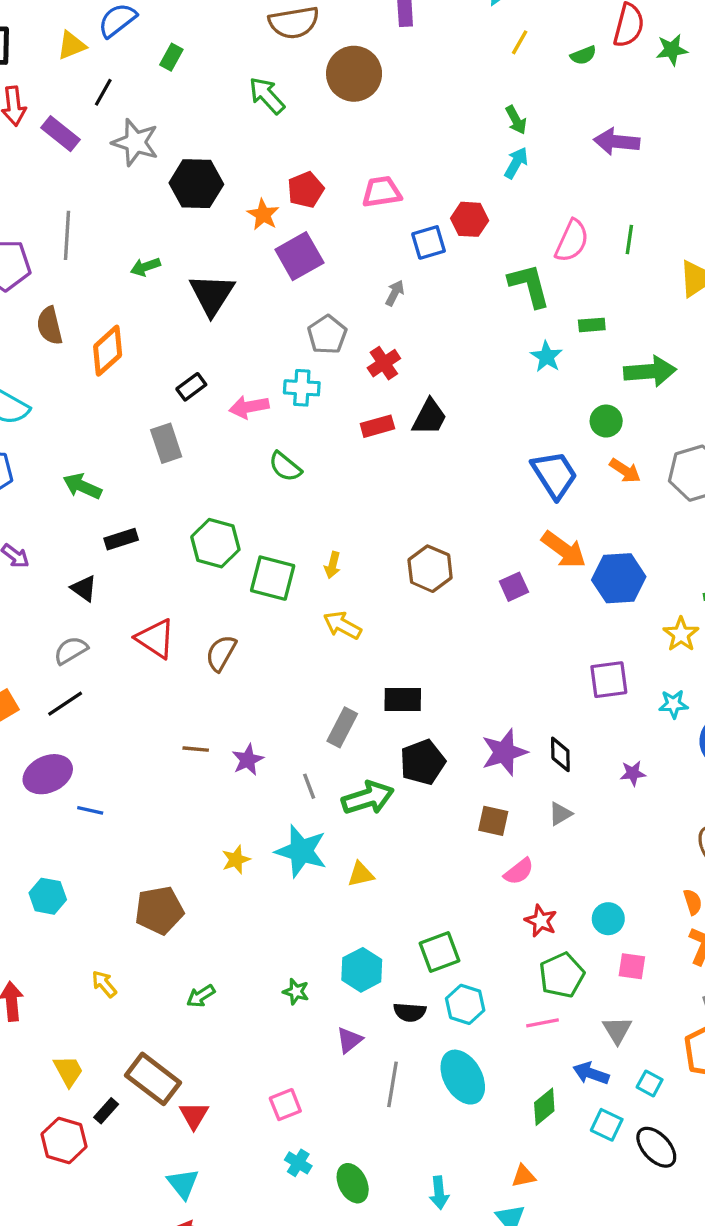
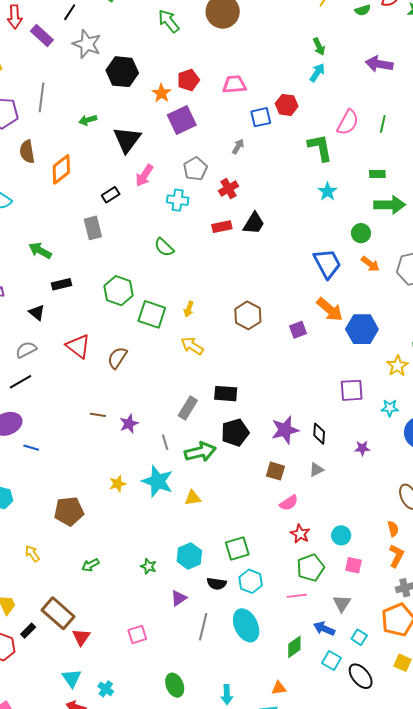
green rectangle: (592, 325) -> (377, 174), moved
pink arrow: (249, 407) -> (144, 175), moved, turned -50
cyan cross: (298, 1163) -> (106, 689), moved

